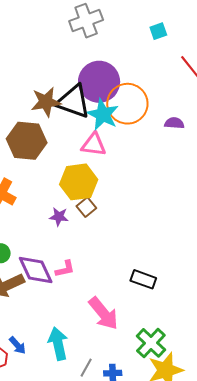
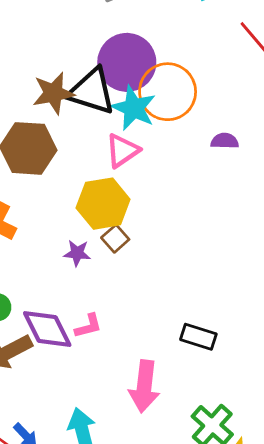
purple semicircle: (174, 123) -> (225, 141), moved
pink triangle: (94, 145) -> (122, 151), turned -40
pink arrow: (103, 313) -> (144, 386), turned 48

